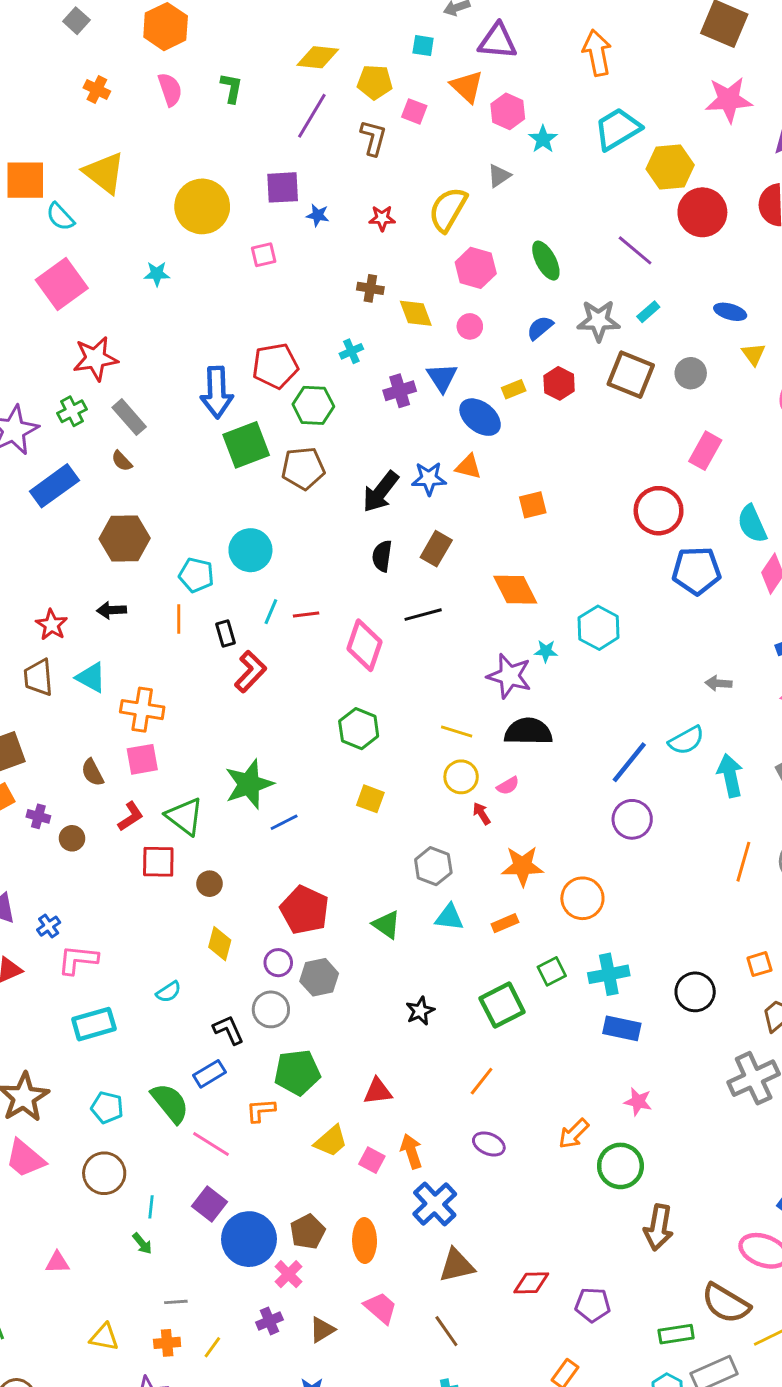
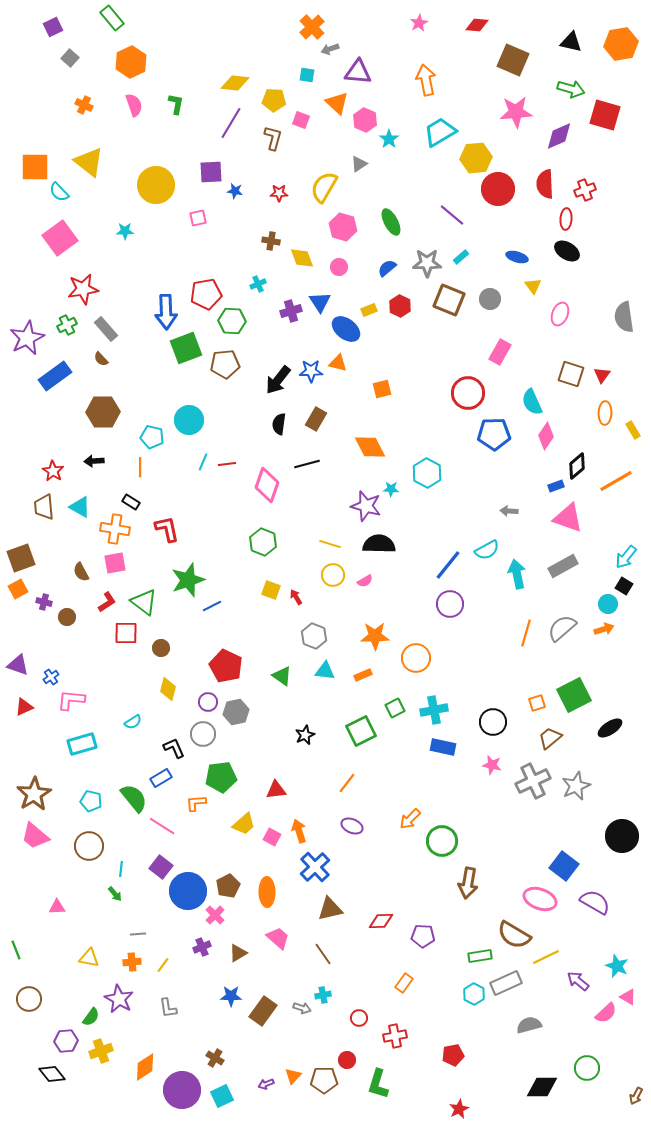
black rectangle: (226, 634) -> (131, 502), moved, turned -42
red L-shape: (250, 672) -> (167, 529), moved, turned -56
red arrow: (482, 813) -> (296, 597), moved
pink star: (638, 1102) -> (492, 765), moved

